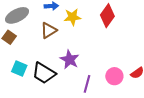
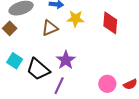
red diamond: (107, 16) -> (110, 23), turned -40
purple line: (87, 84) -> (59, 86), moved

